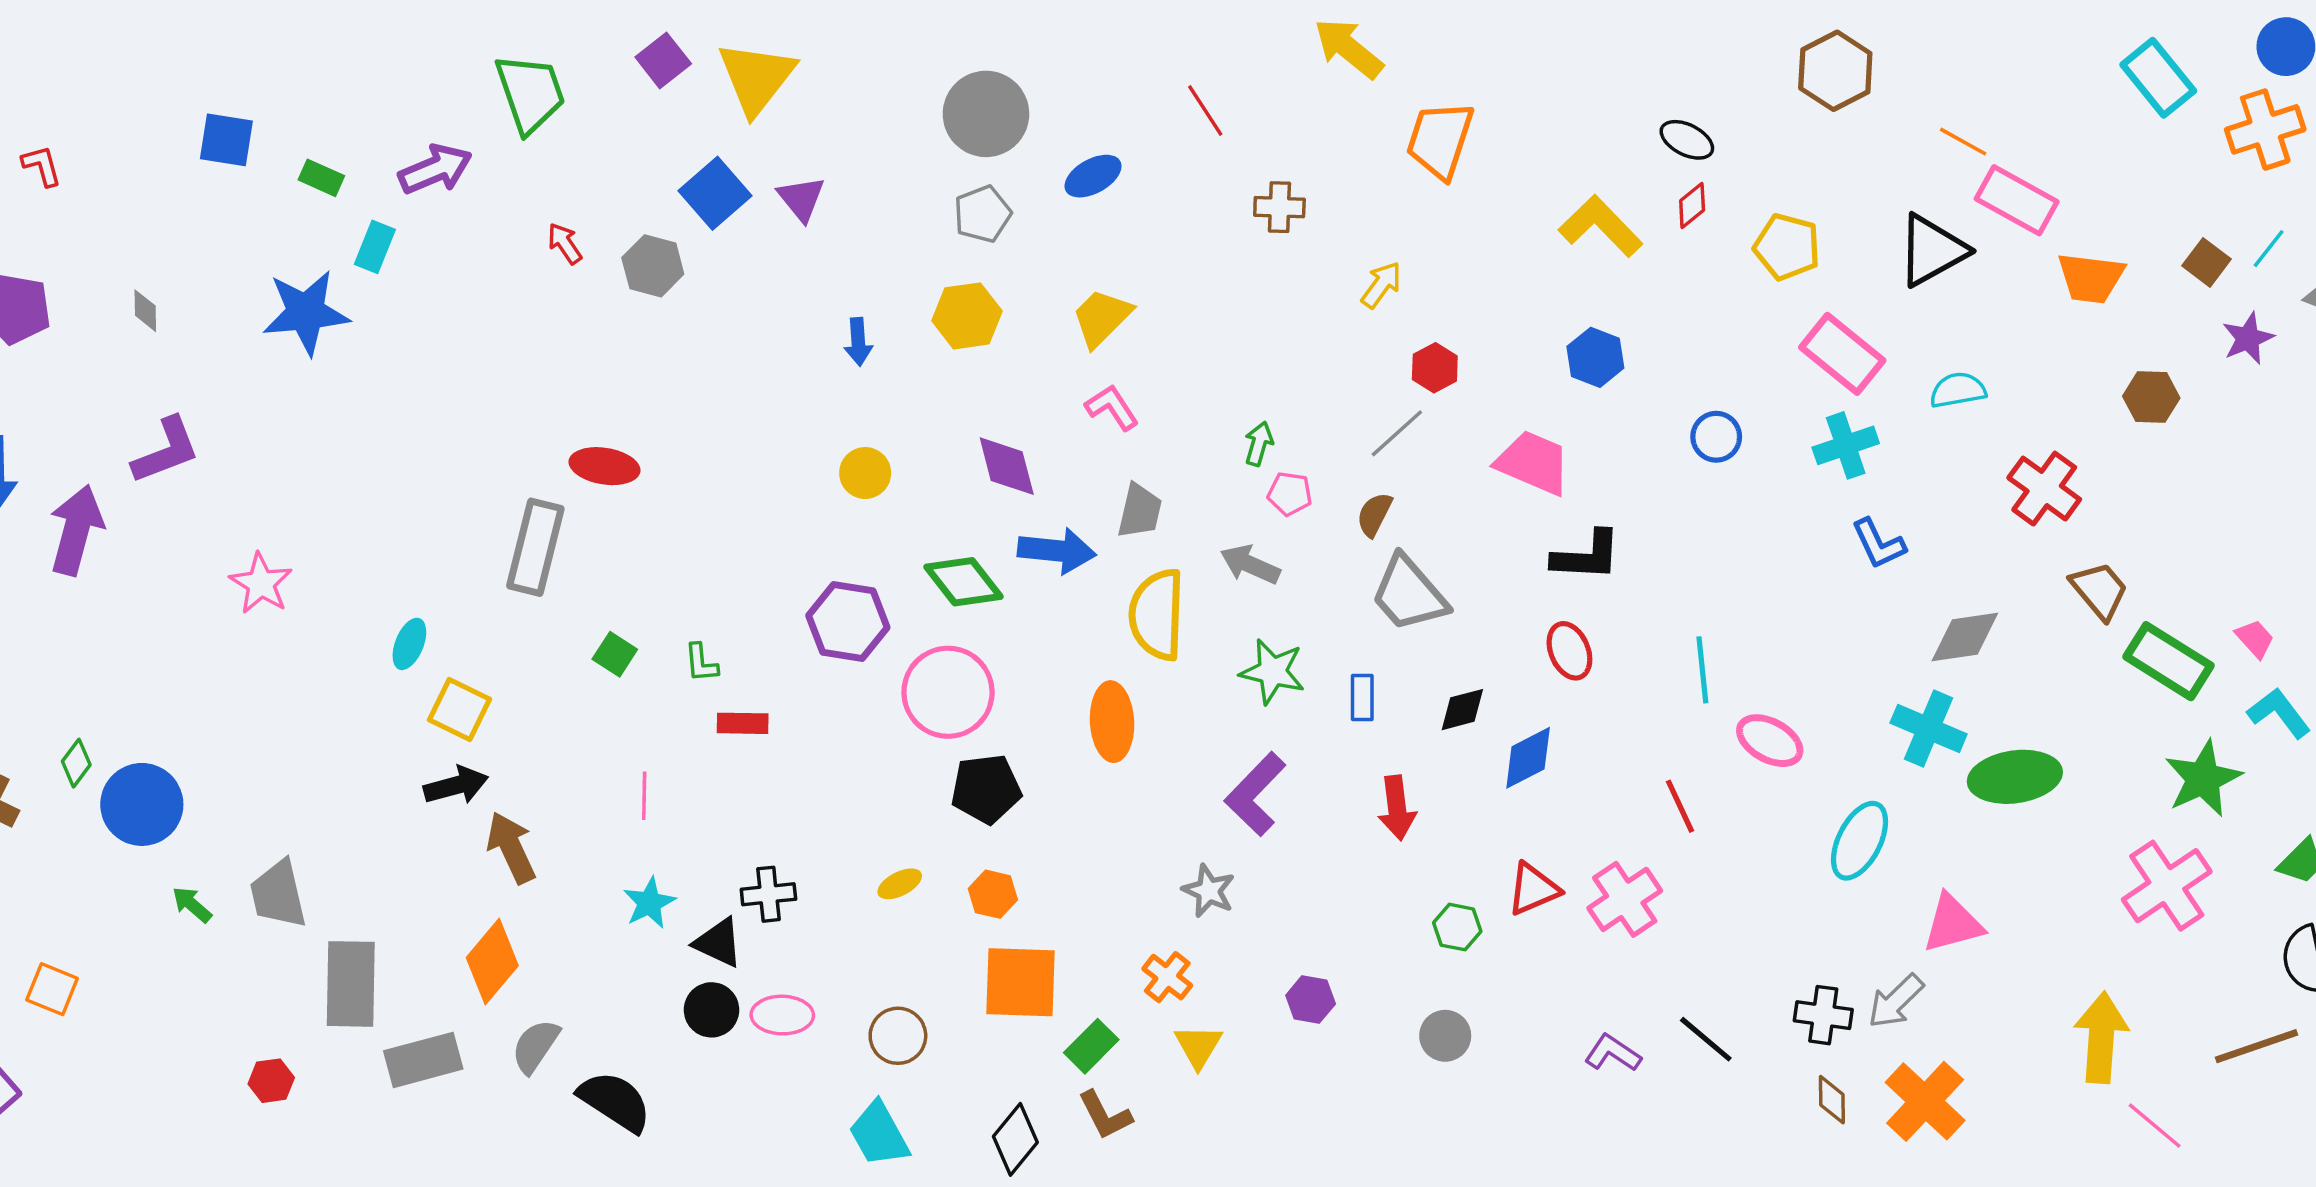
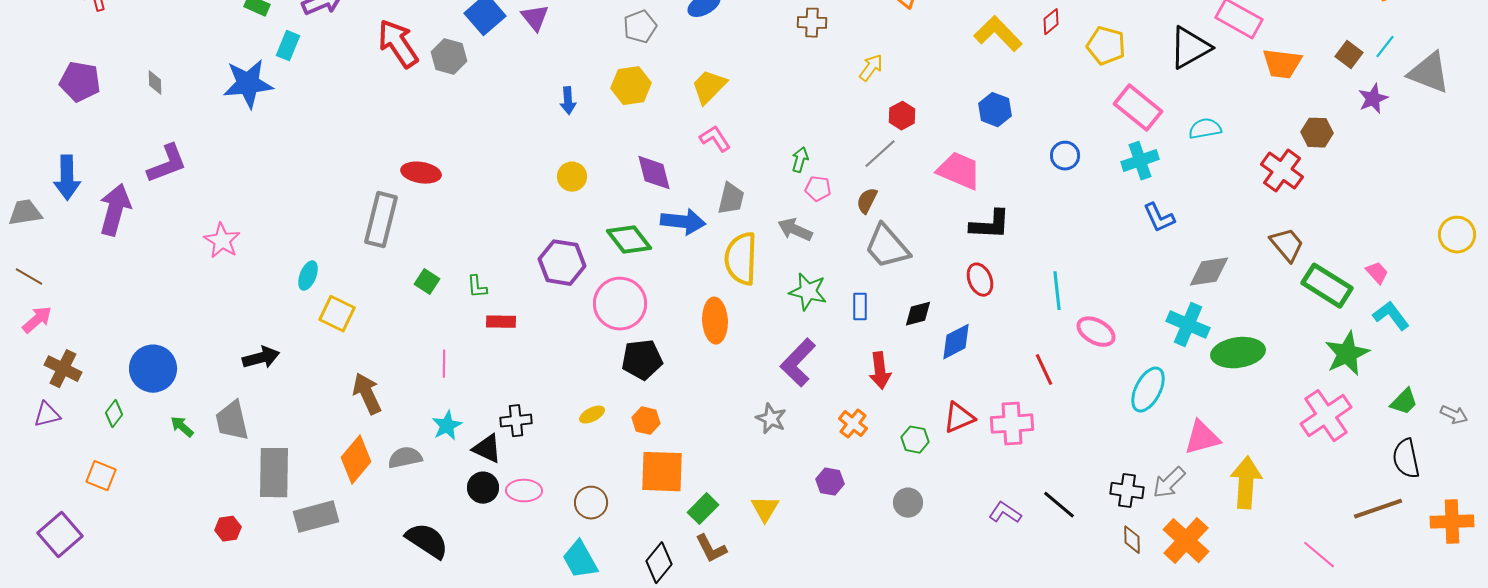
red arrow: (565, 243) -> (398, 44), size x2.0
red cross: (2044, 489) -> (1282, 171), moved
green diamond: (76, 763) -> (114, 414), moved
black arrow: (456, 785) -> (261, 358), moved
pink cross: (1625, 899) -> (1012, 424), turned 30
orange cross: (1167, 977) -> (853, 424), moved
yellow arrow: (2101, 1038) -> (1246, 483), moved
gray semicircle: (535, 1046) -> (405, 458), moved, turned 44

